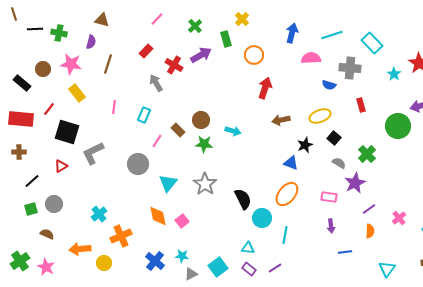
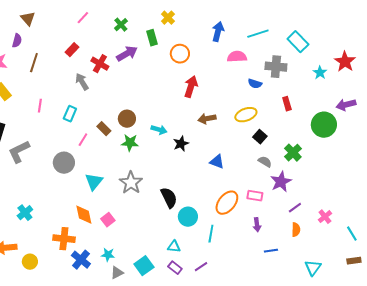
brown triangle: (102, 20) -> (28, 19), turned 35
black star: (305, 145) -> (181, 144), moved
orange ellipse: (287, 194) -> (227, 203), moved
orange cross: (121, 236) -> (64, 239), moved, turned 30

